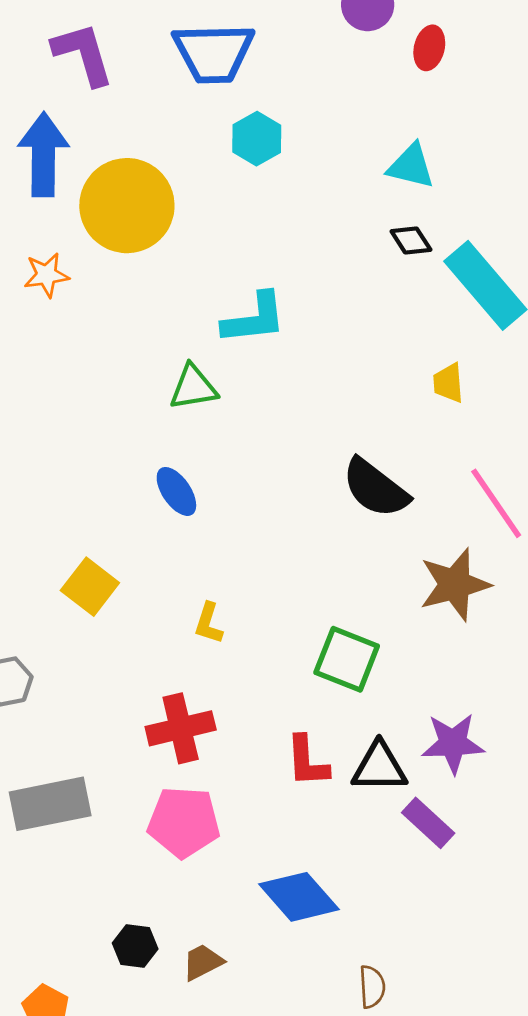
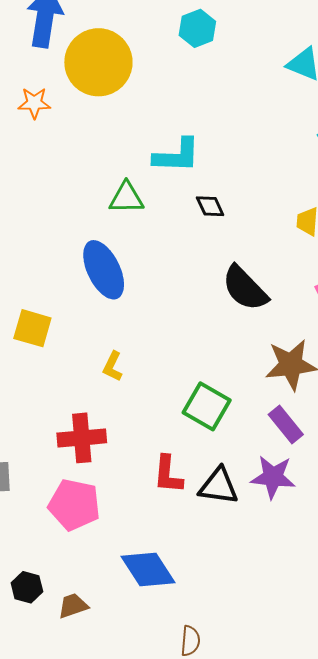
black diamond: (411, 240) -> (210, 206), moved
blue ellipse: (176, 491) -> (104, 270), size x1.6
yellow square: (90, 587) -> (32, 328), turned -30
purple rectangle: (428, 823) -> (286, 425), moved

